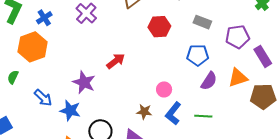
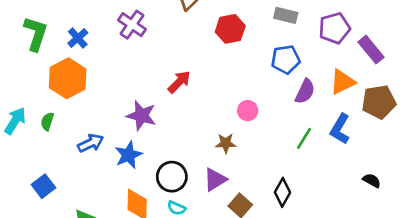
blue arrow: (43, 98) -> (91, 143), turned -60
blue star: (70, 110) -> (128, 155), turned -30
blue L-shape: (173, 113) -> (340, 129), moved
green line: (203, 116) -> (304, 138), turned -54

